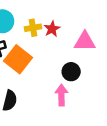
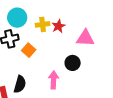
orange square: (18, 59) -> (29, 50), size x0.6
pink arrow: (61, 95) -> (54, 80), moved

